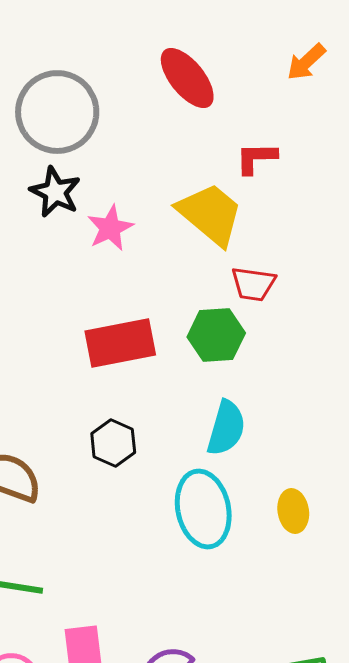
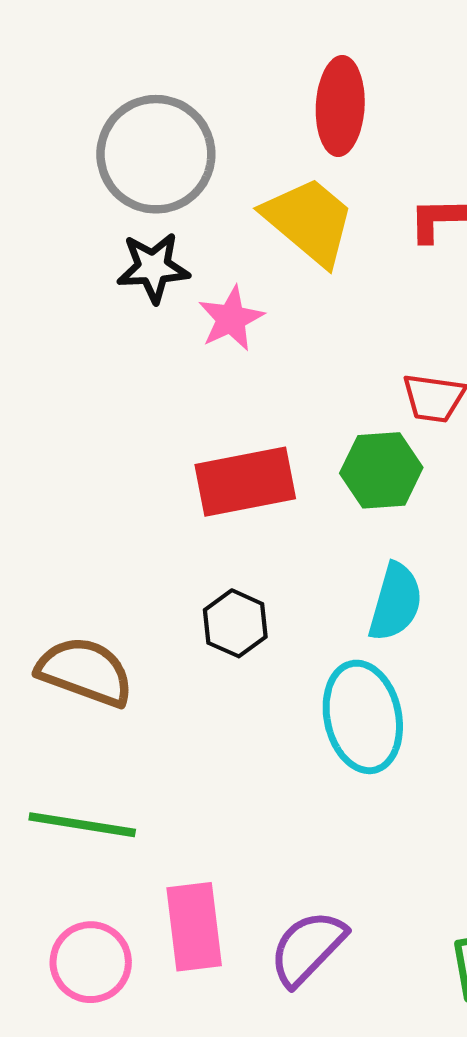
red ellipse: (187, 78) -> (340, 106), turned 42
black star: (55, 192) -> (153, 268), turned -30
yellow trapezoid: (210, 214) -> (309, 221), moved

